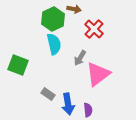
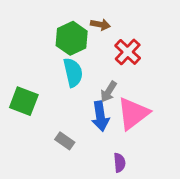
blue arrow: (68, 104) -> (100, 116), moved

